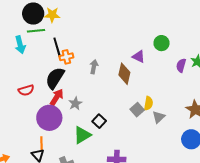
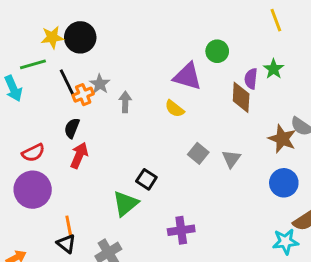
black circle: (33, 14) -> (80, 37), moved
purple triangle: (139, 57) -> (187, 76), size x1.5
brown diamond: (124, 74) -> (241, 97), moved
black semicircle: (55, 78) -> (72, 128), size x0.6
yellow semicircle: (148, 103) -> (175, 109), moved, turned 128
gray star: (75, 104) -> (100, 84), moved
purple circle: (49, 118) -> (33, 190), moved

